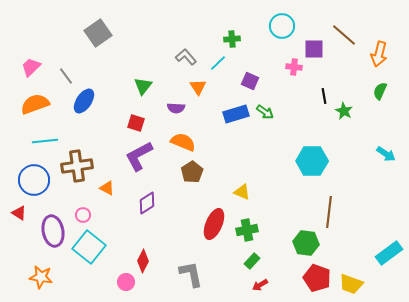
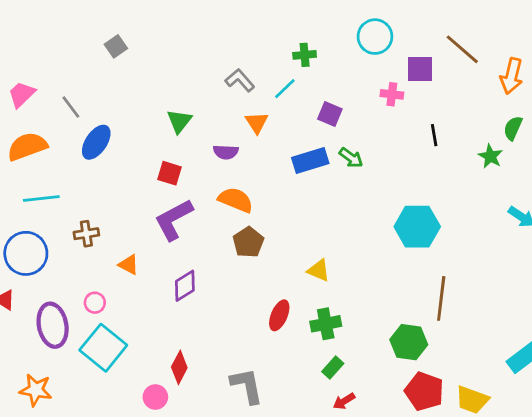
gray square: (98, 33) -> (116, 46), size x0.6
green star: (344, 111) -> (490, 156), moved
brown cross: (77, 166) -> (86, 234), size x0.6
red ellipse: (214, 224) -> (279, 315), size x0.7

